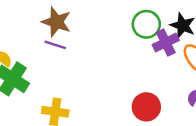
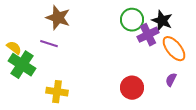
purple line: (55, 45) -> (49, 44), moved

